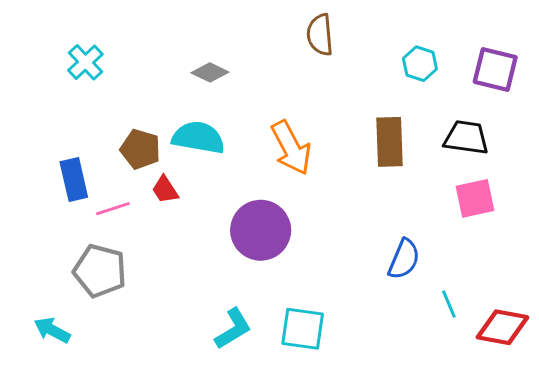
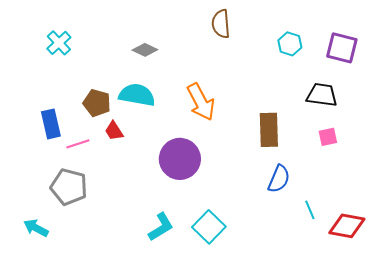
brown rectangle: (390, 142) -> (269, 130), moved
pink square: (475, 198) -> (328, 137), size x0.7
cyan square: (303, 329) -> (209, 227), turned 36

